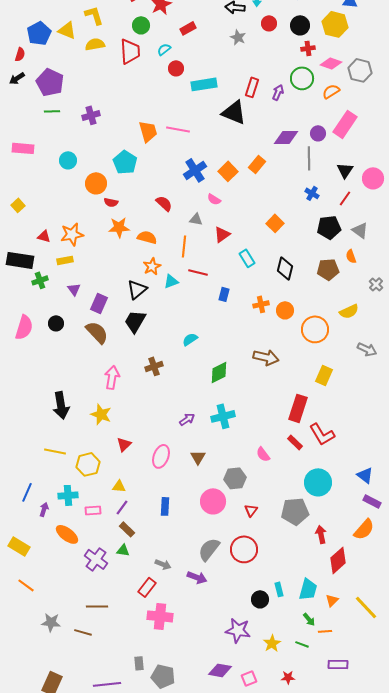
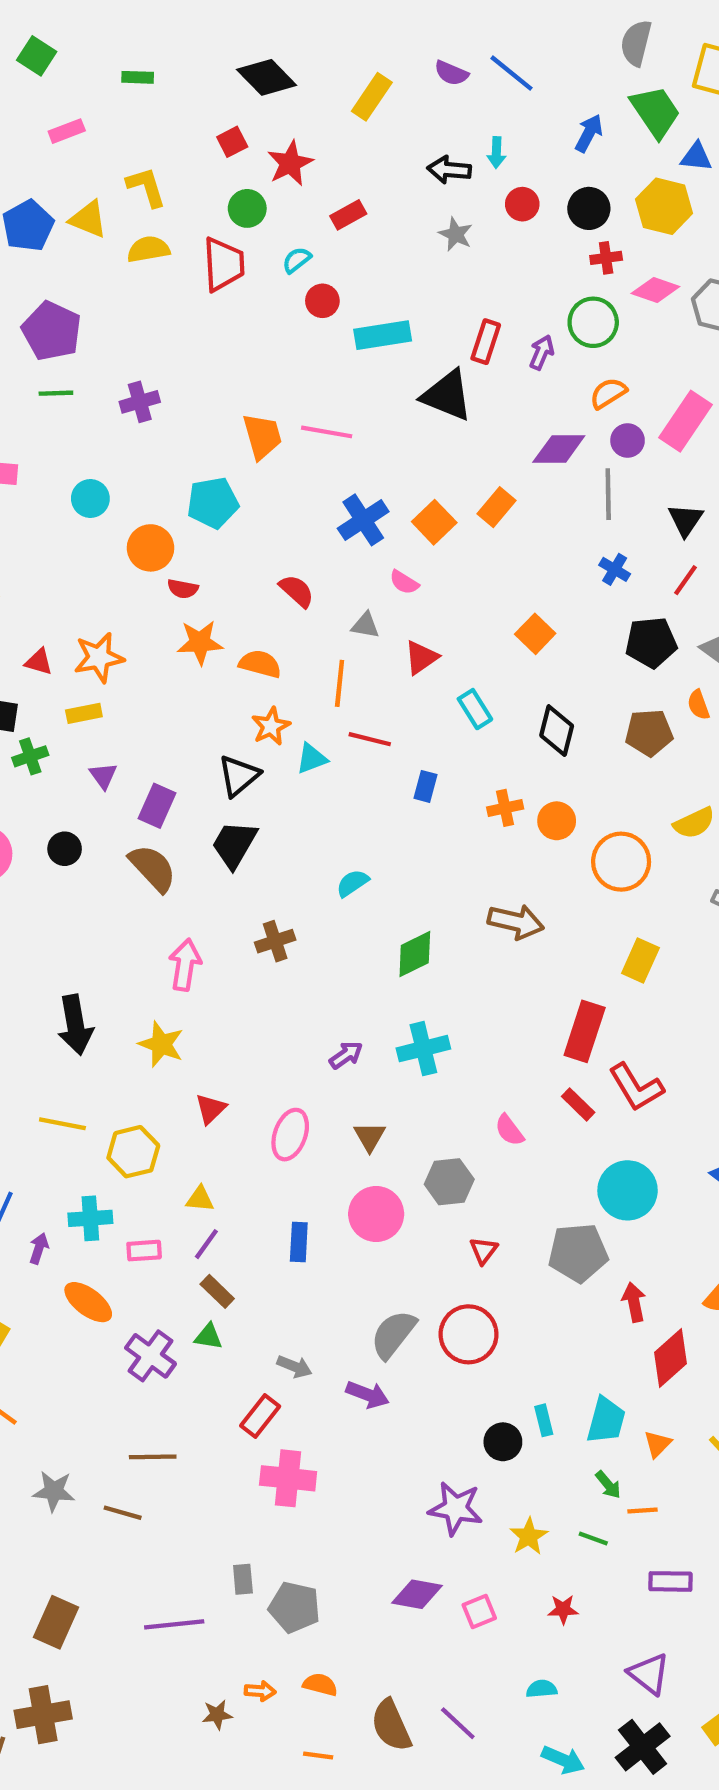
orange semicircle: (331, 91) -> (608, 393), moved
cyan pentagon: (125, 162) -> (213, 503), turned 30
pink circle: (213, 501) -> (376, 1214), moved

